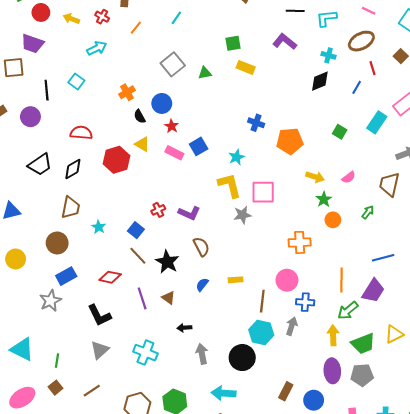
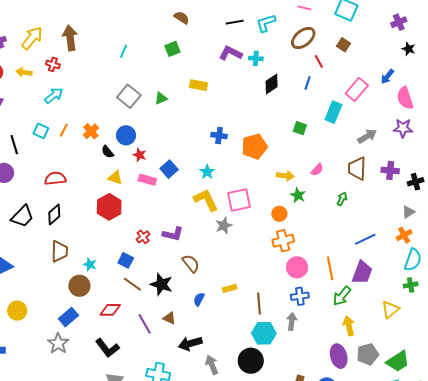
orange line: (136, 28) -> (64, 130), moved
green square: (233, 43) -> (172, 49), moved
cyan cross: (328, 55) -> (256, 58), moved
red hexagon: (116, 160) -> (109, 207), moved
orange circle: (333, 220) -> (279, 214), moved
brown circle: (57, 243) -> (79, 286), moved
pink circle: (287, 280) -> (297, 267), moved
black arrow: (184, 328) -> (190, 343), size x1.6
yellow arrow: (333, 335) -> (349, 326), moved
green trapezoid: (363, 344) -> (398, 361), moved

